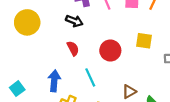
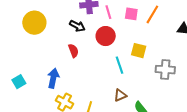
red circle: (110, 51) -> (106, 36), moved
cyan line: (90, 77) -> (119, 65), moved

